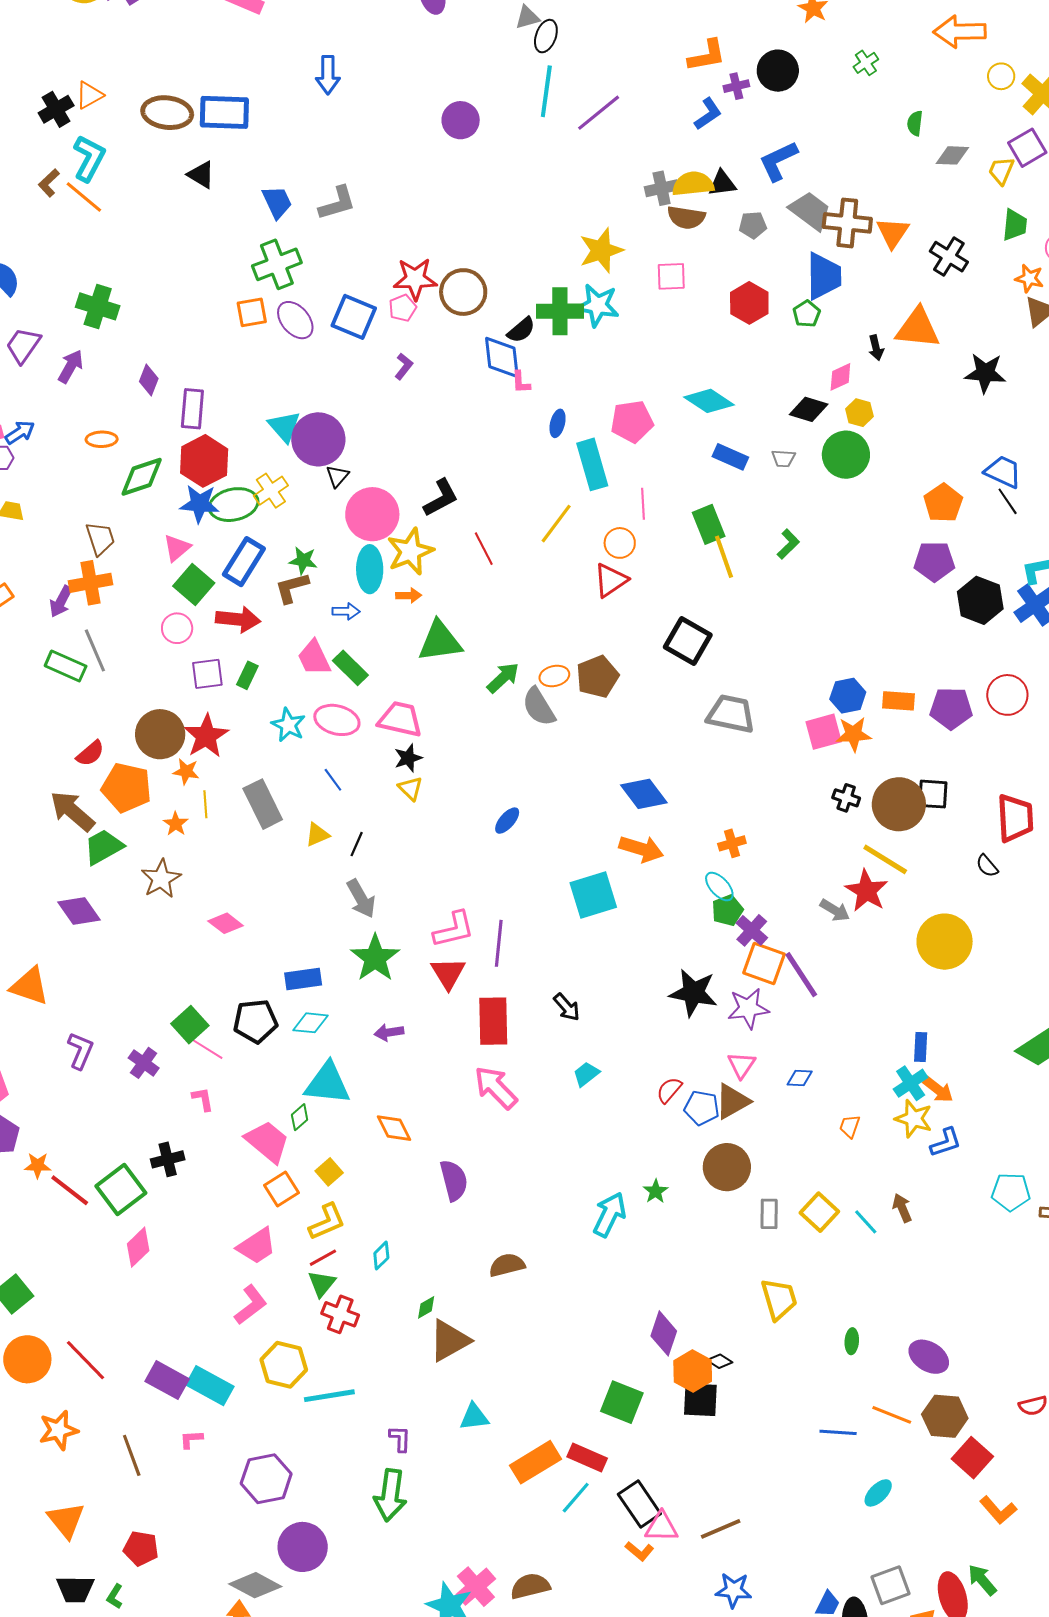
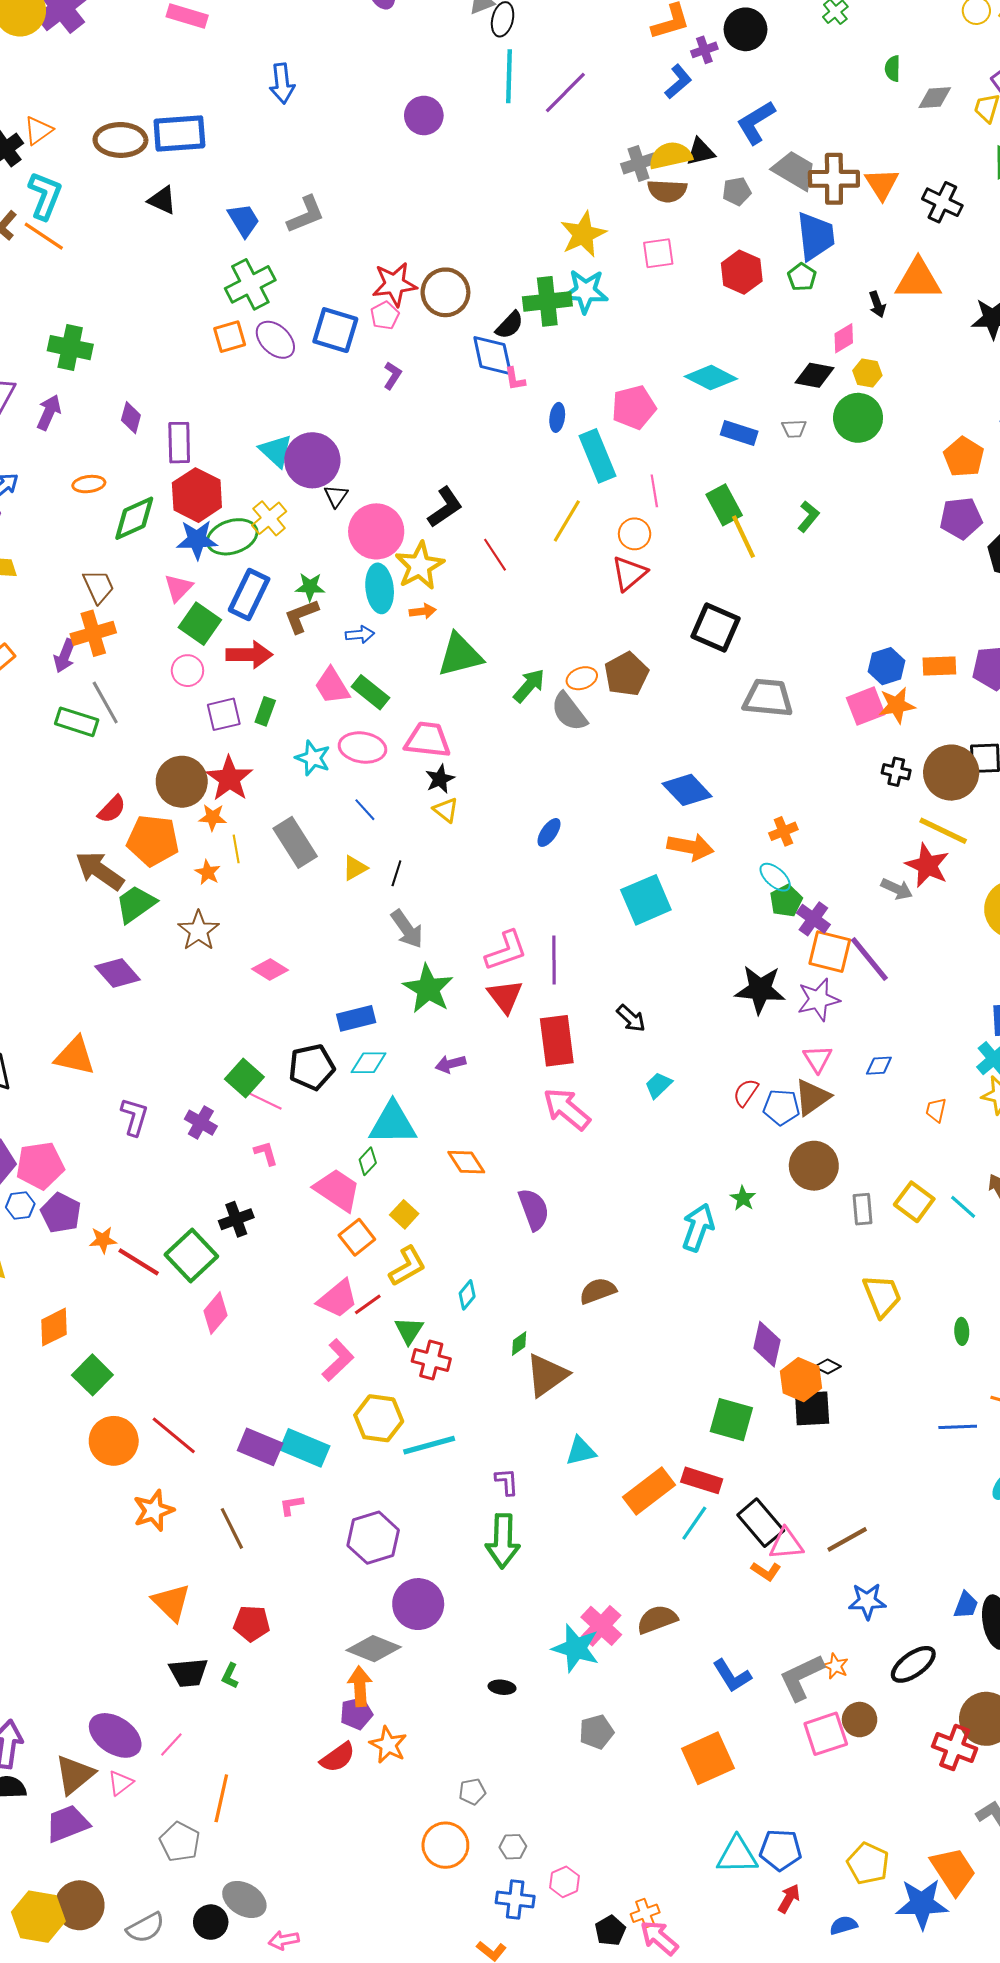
red line: (323, 1258) -> (368, 1304), moved

